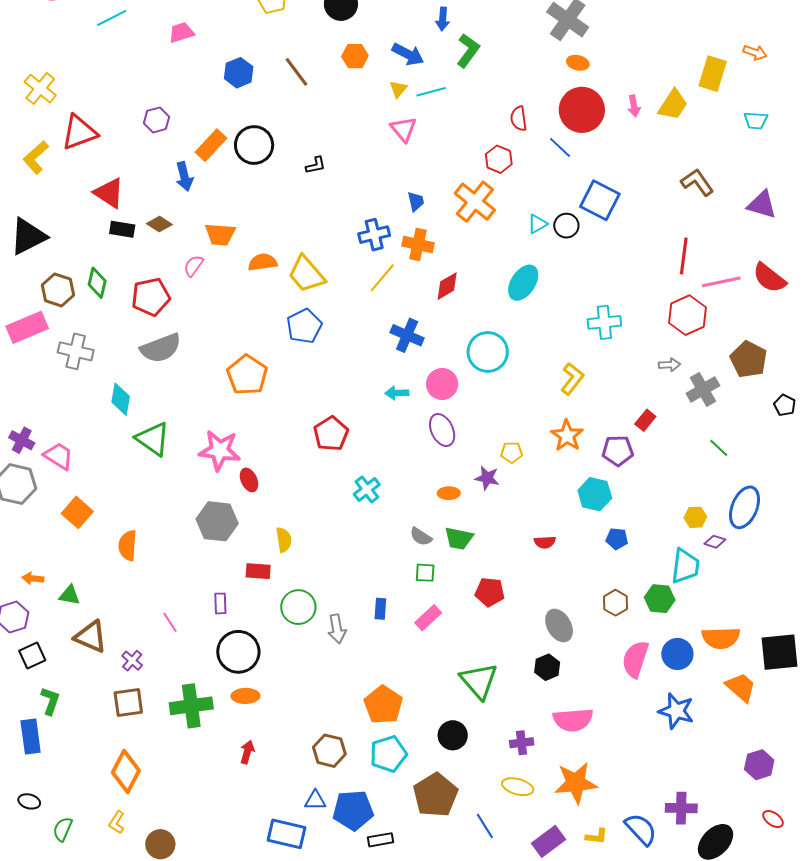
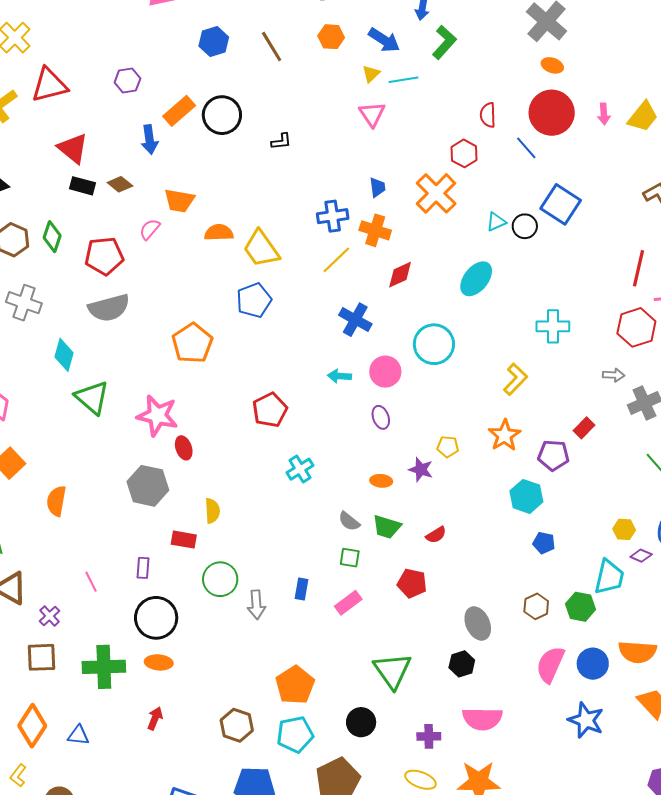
purple ellipse: (442, 430) -> (381, 417), size x0.7
red semicircle: (545, 542) -> (436, 535), moved, turned -35
blue triangle: (315, 800) -> (78, 735), moved

